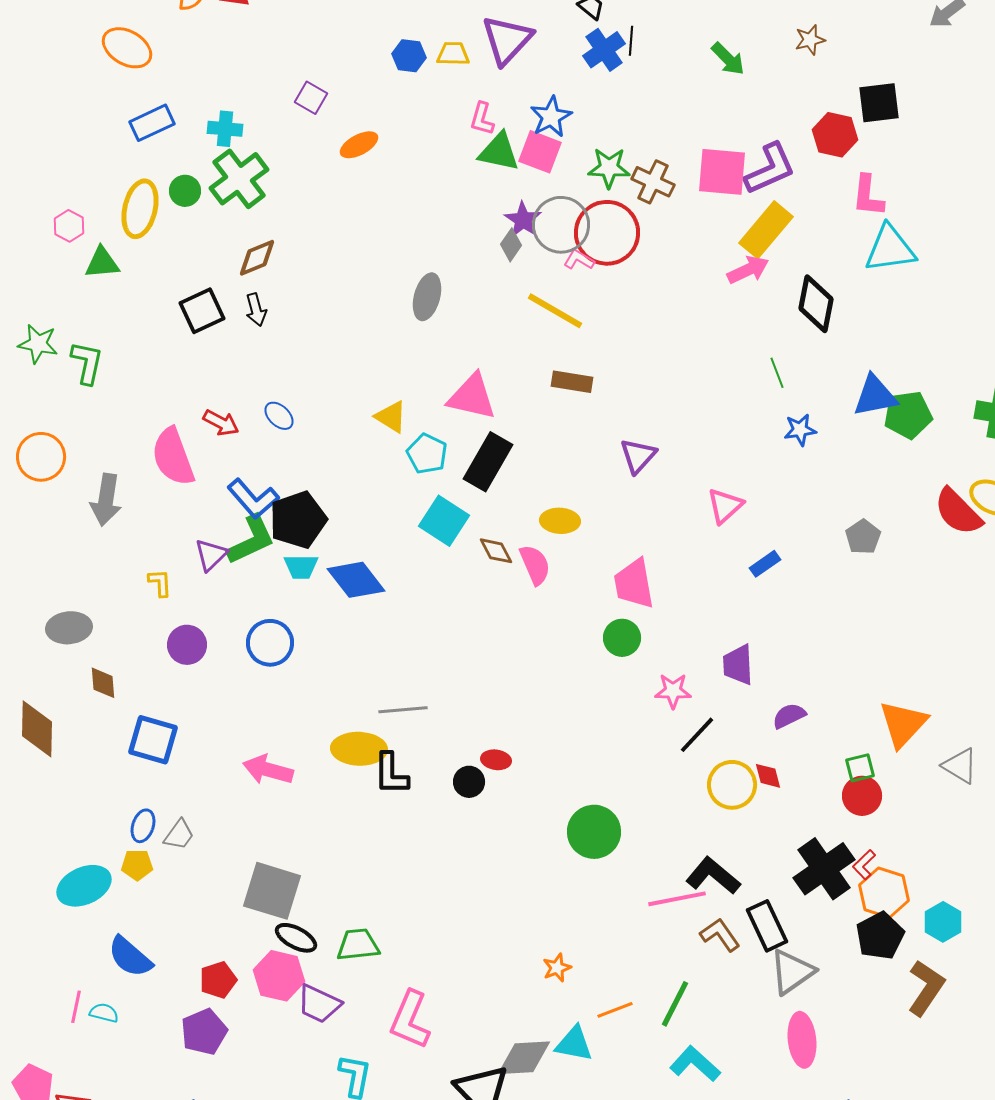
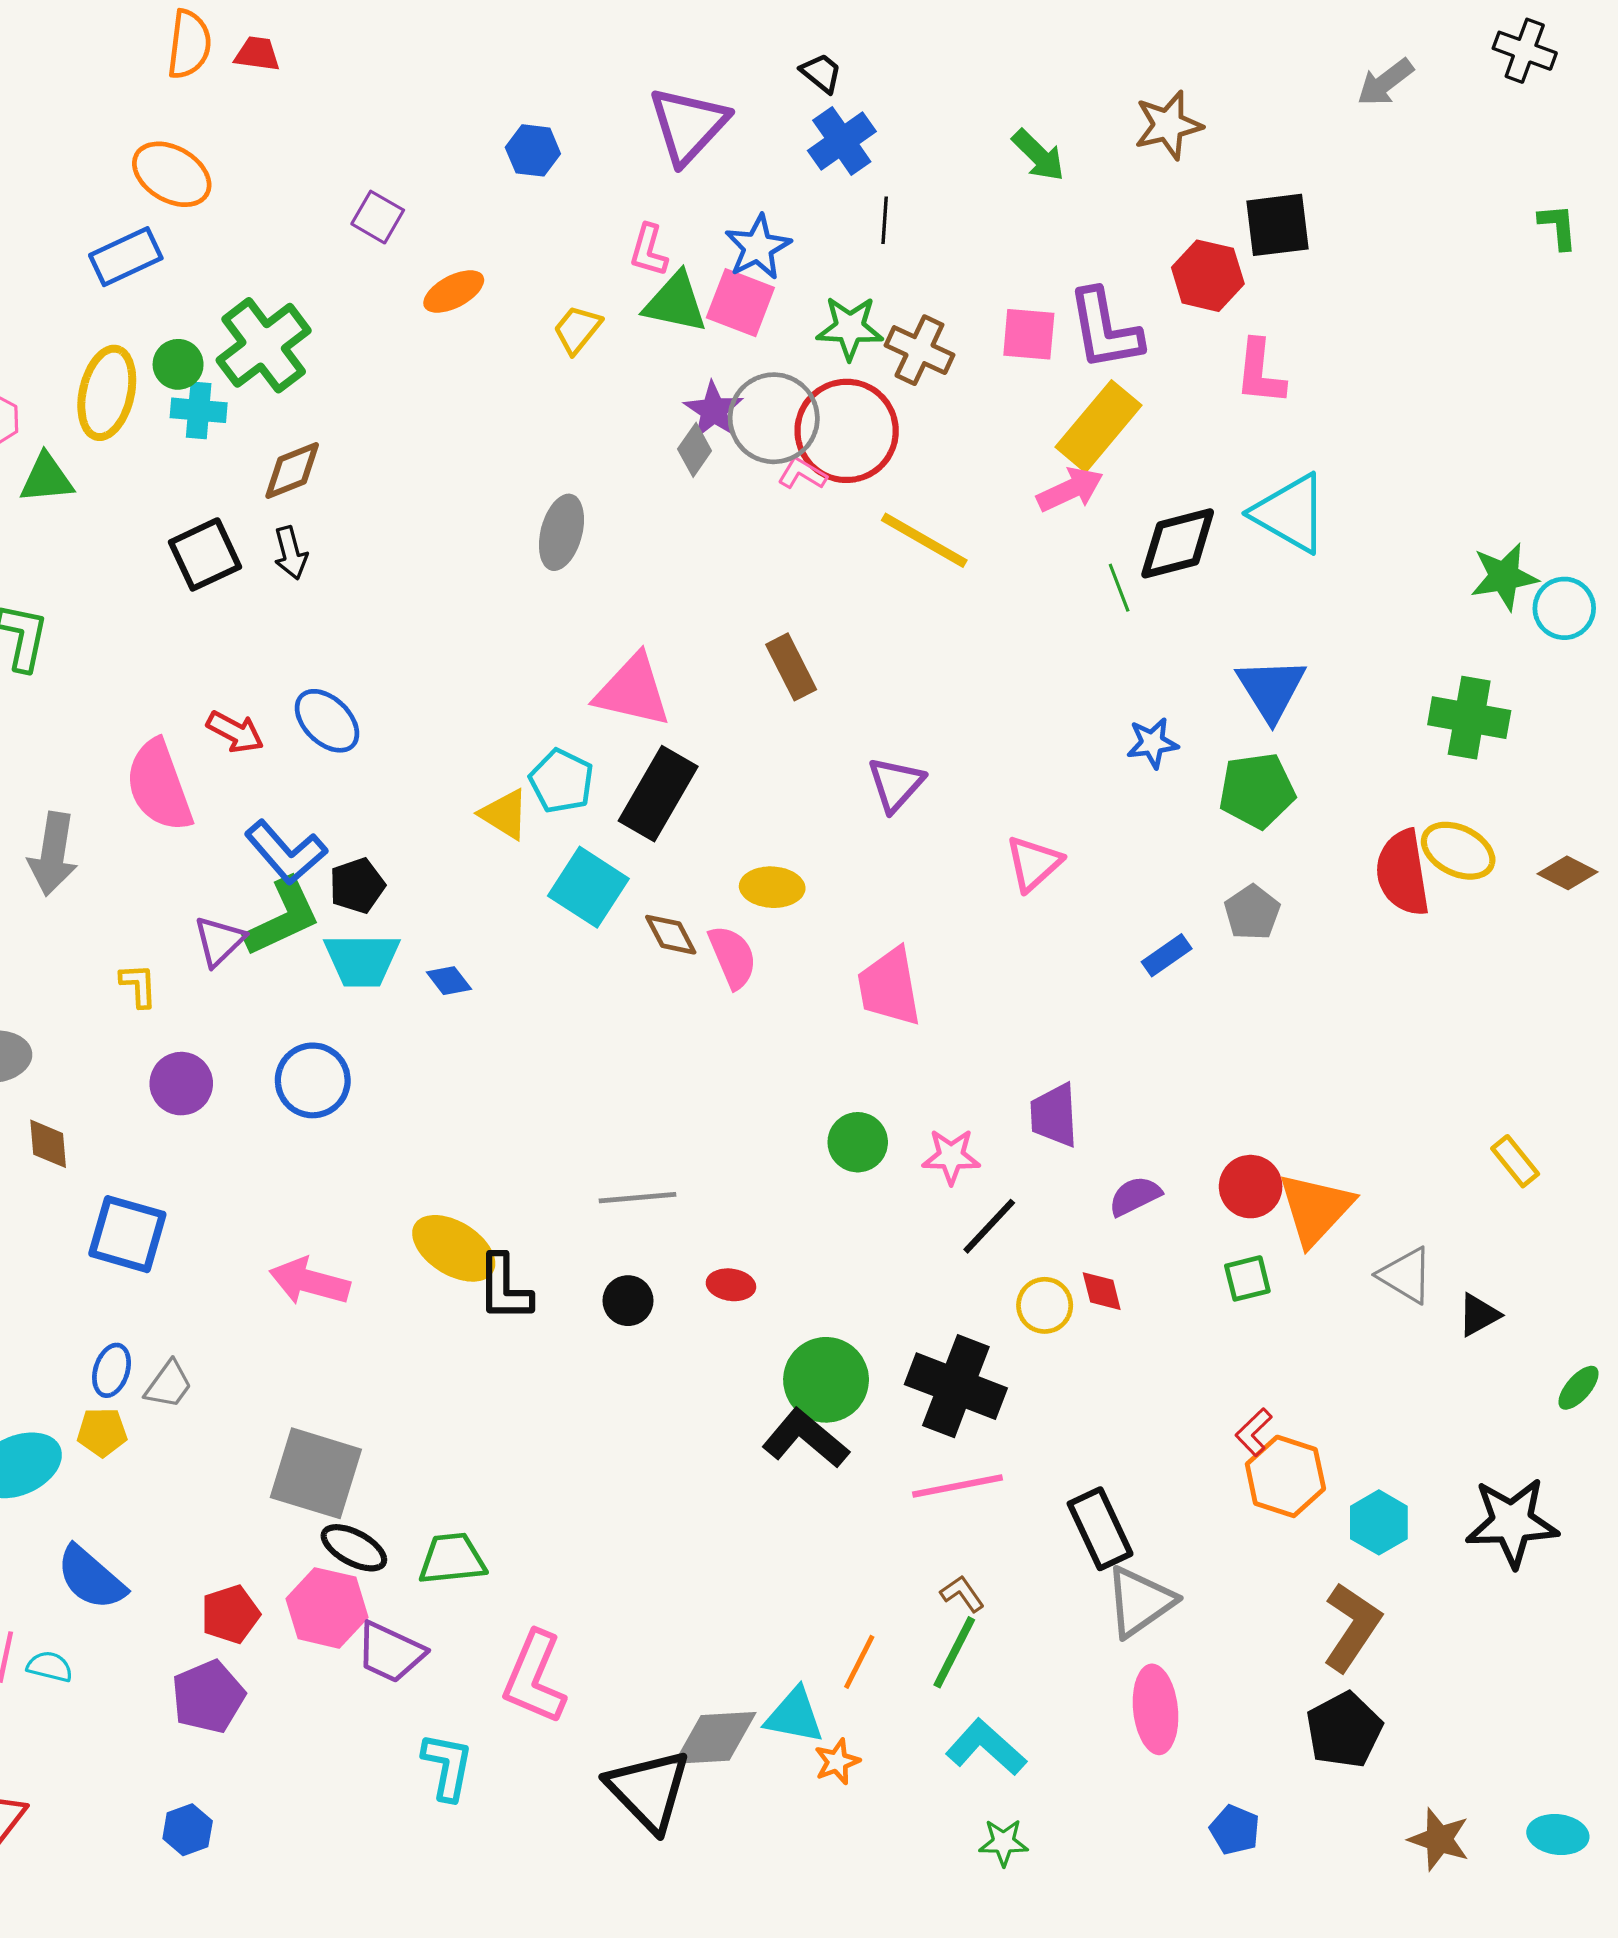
brown star: (810, 40) -> (1168, 125), size x1.4
black line: (631, 41) -> (885, 220), moved
orange ellipse: (127, 48) -> (172, 174), moved
yellow trapezoid: (453, 54) -> (577, 330), moved, turned -52
cyan cross: (225, 129) -> (199, 410), moved
purple L-shape: (770, 169) -> (1105, 330), turned 104
pink square: (722, 172) -> (1029, 334), size x0.7
cyan triangle: (890, 249) -> (1290, 513), moved, turned 38
black diamond: (816, 304) -> (1178, 543), turned 64
yellow line: (555, 311) -> (924, 540), moved
green line: (777, 373) -> (1119, 588), moved
brown rectangle: (572, 382) -> (791, 667), turned 54
blue triangle: (875, 396) -> (1271, 689), turned -51
green pentagon: (908, 415) -> (1257, 791), moved
blue ellipse: (279, 416) -> (327, 721), size x1.4
yellow triangle: (391, 417) -> (504, 814), moved
red semicircle: (958, 512) -> (1403, 873), turned 36
black pentagon: (298, 520) -> (357, 886), size x0.6
blue rectangle: (765, 564) -> (1167, 955), moved
cyan trapezoid: (301, 567) -> (362, 960), size x1.4
blue diamond: (356, 580) -> (449, 981), size x0.5
green circle: (622, 638) -> (858, 1142), moved
gray line: (403, 710) -> (637, 1198), moved
yellow ellipse: (359, 749) -> (454, 1248), turned 30
red ellipse: (496, 760) -> (731, 1285), moved
yellow circle: (732, 785) -> (1045, 1305), size x0.7
red circle: (862, 796) -> (1251, 1187), moved
black cross: (824, 869) -> (956, 1386), moved, turned -34
black L-shape: (713, 876) -> (805, 1438), moved
brown L-shape: (720, 935) -> (962, 1594), moved, size x0.7
black pentagon: (880, 936) -> (1344, 1730), moved
orange star: (557, 968) -> (837, 1762), moved
orange line: (615, 1010) -> (859, 1662), turned -42

